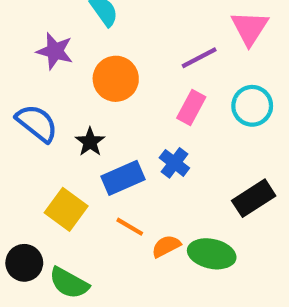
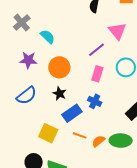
blue semicircle: (37, 123) -> (26, 96), turned 115
black star: (90, 142) -> (59, 94), moved

